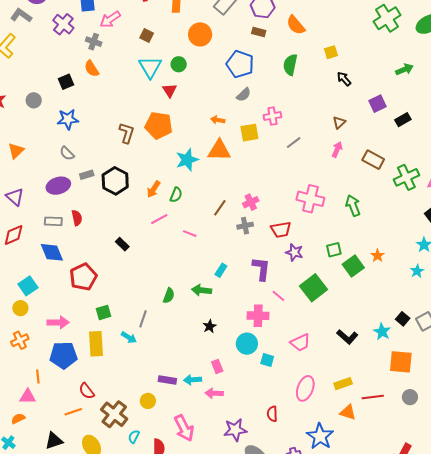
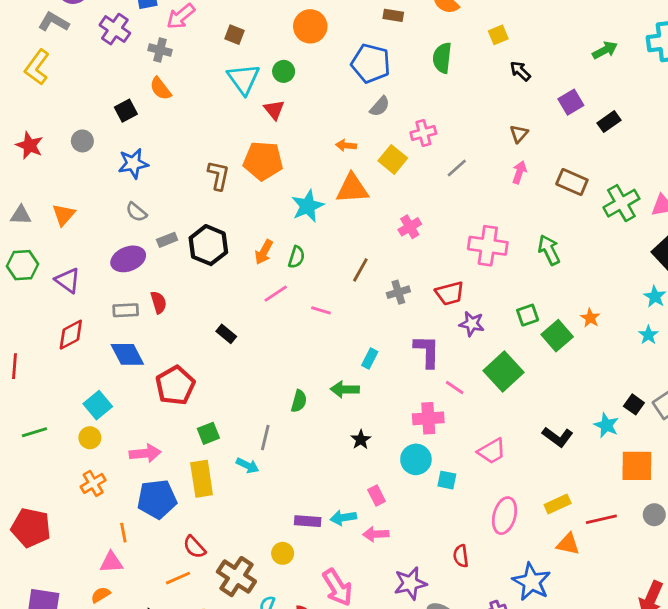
yellow square: (249, 133) -> (393, 159), turned -36
pink cross: (251, 202) -> (410, 227), moved

